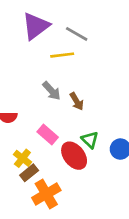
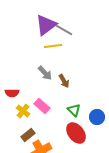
purple triangle: (36, 26) -> (46, 25), moved
red ellipse: (74, 156) -> (76, 133), moved
yellow cross: (22, 158) -> (23, 111), moved

